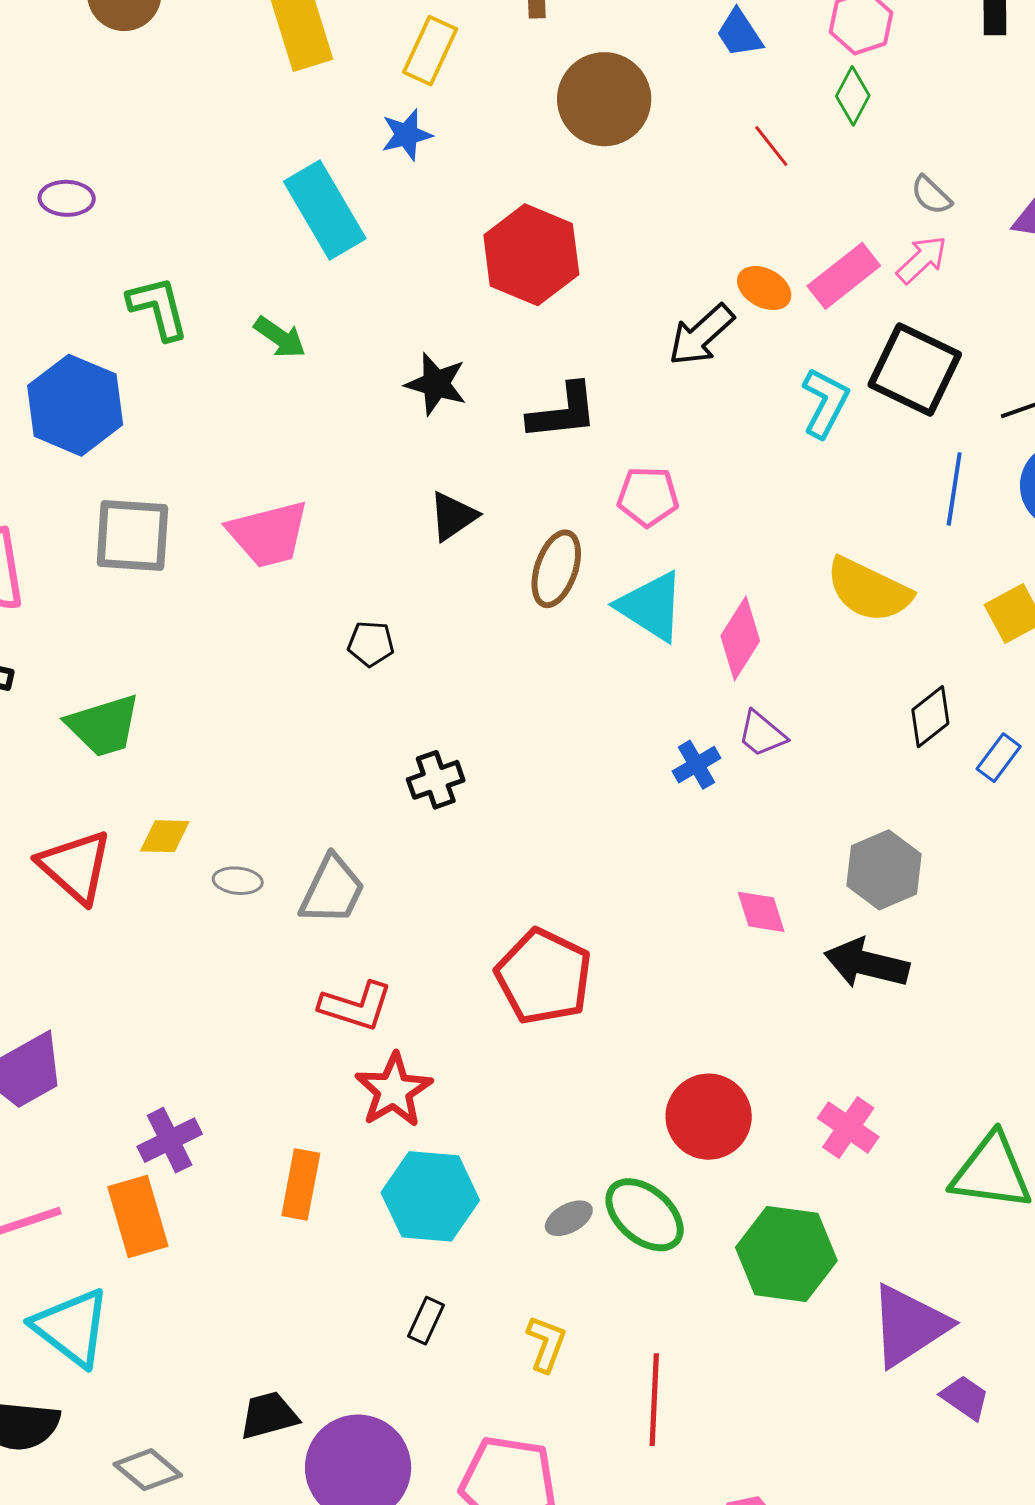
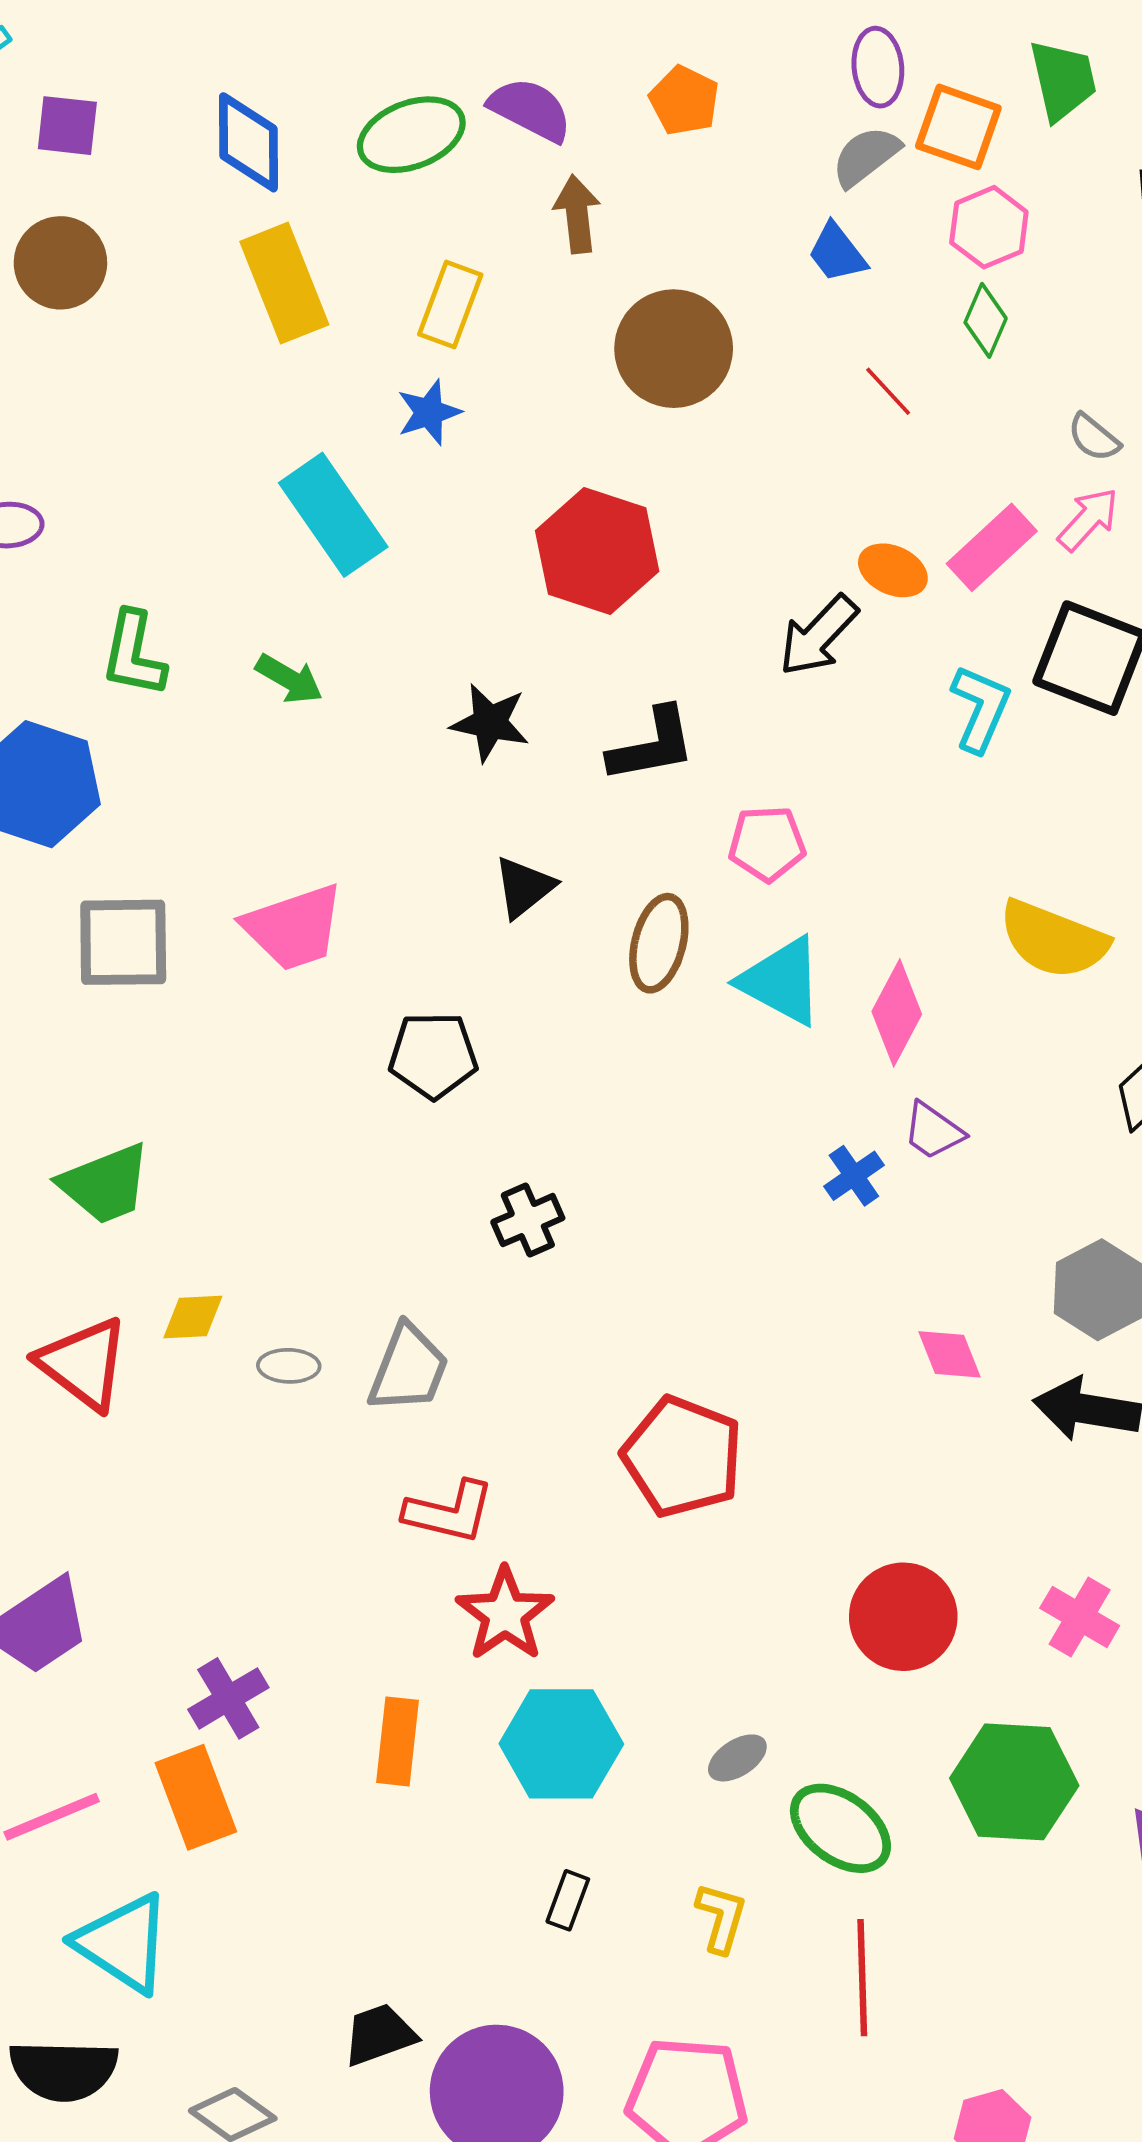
green L-shape: (158, 308) -> (134, 654), turned -150
black pentagon: (371, 644) -> (433, 1055), size x1.5
green ellipse: (645, 1215) -> (840, 1828), moved

